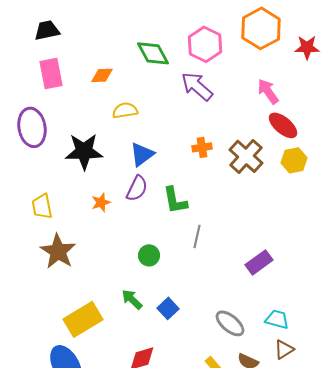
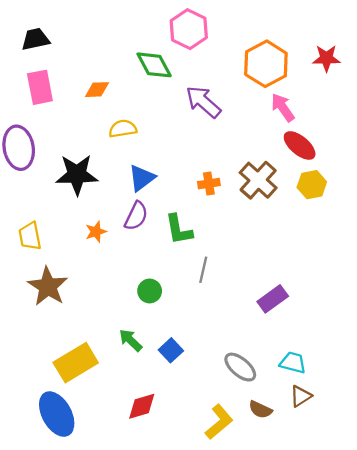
orange hexagon: (261, 28) -> (266, 64), moved
pink hexagon: (205, 44) -> (189, 29), moved
orange cross: (202, 147) -> (209, 184), moved

